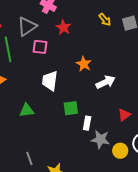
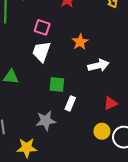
pink square: (40, 47) -> (42, 27), moved
gray star: (100, 139) -> (46, 121), moved, turned -30
yellow circle: (120, 151) -> (102, 131), moved

